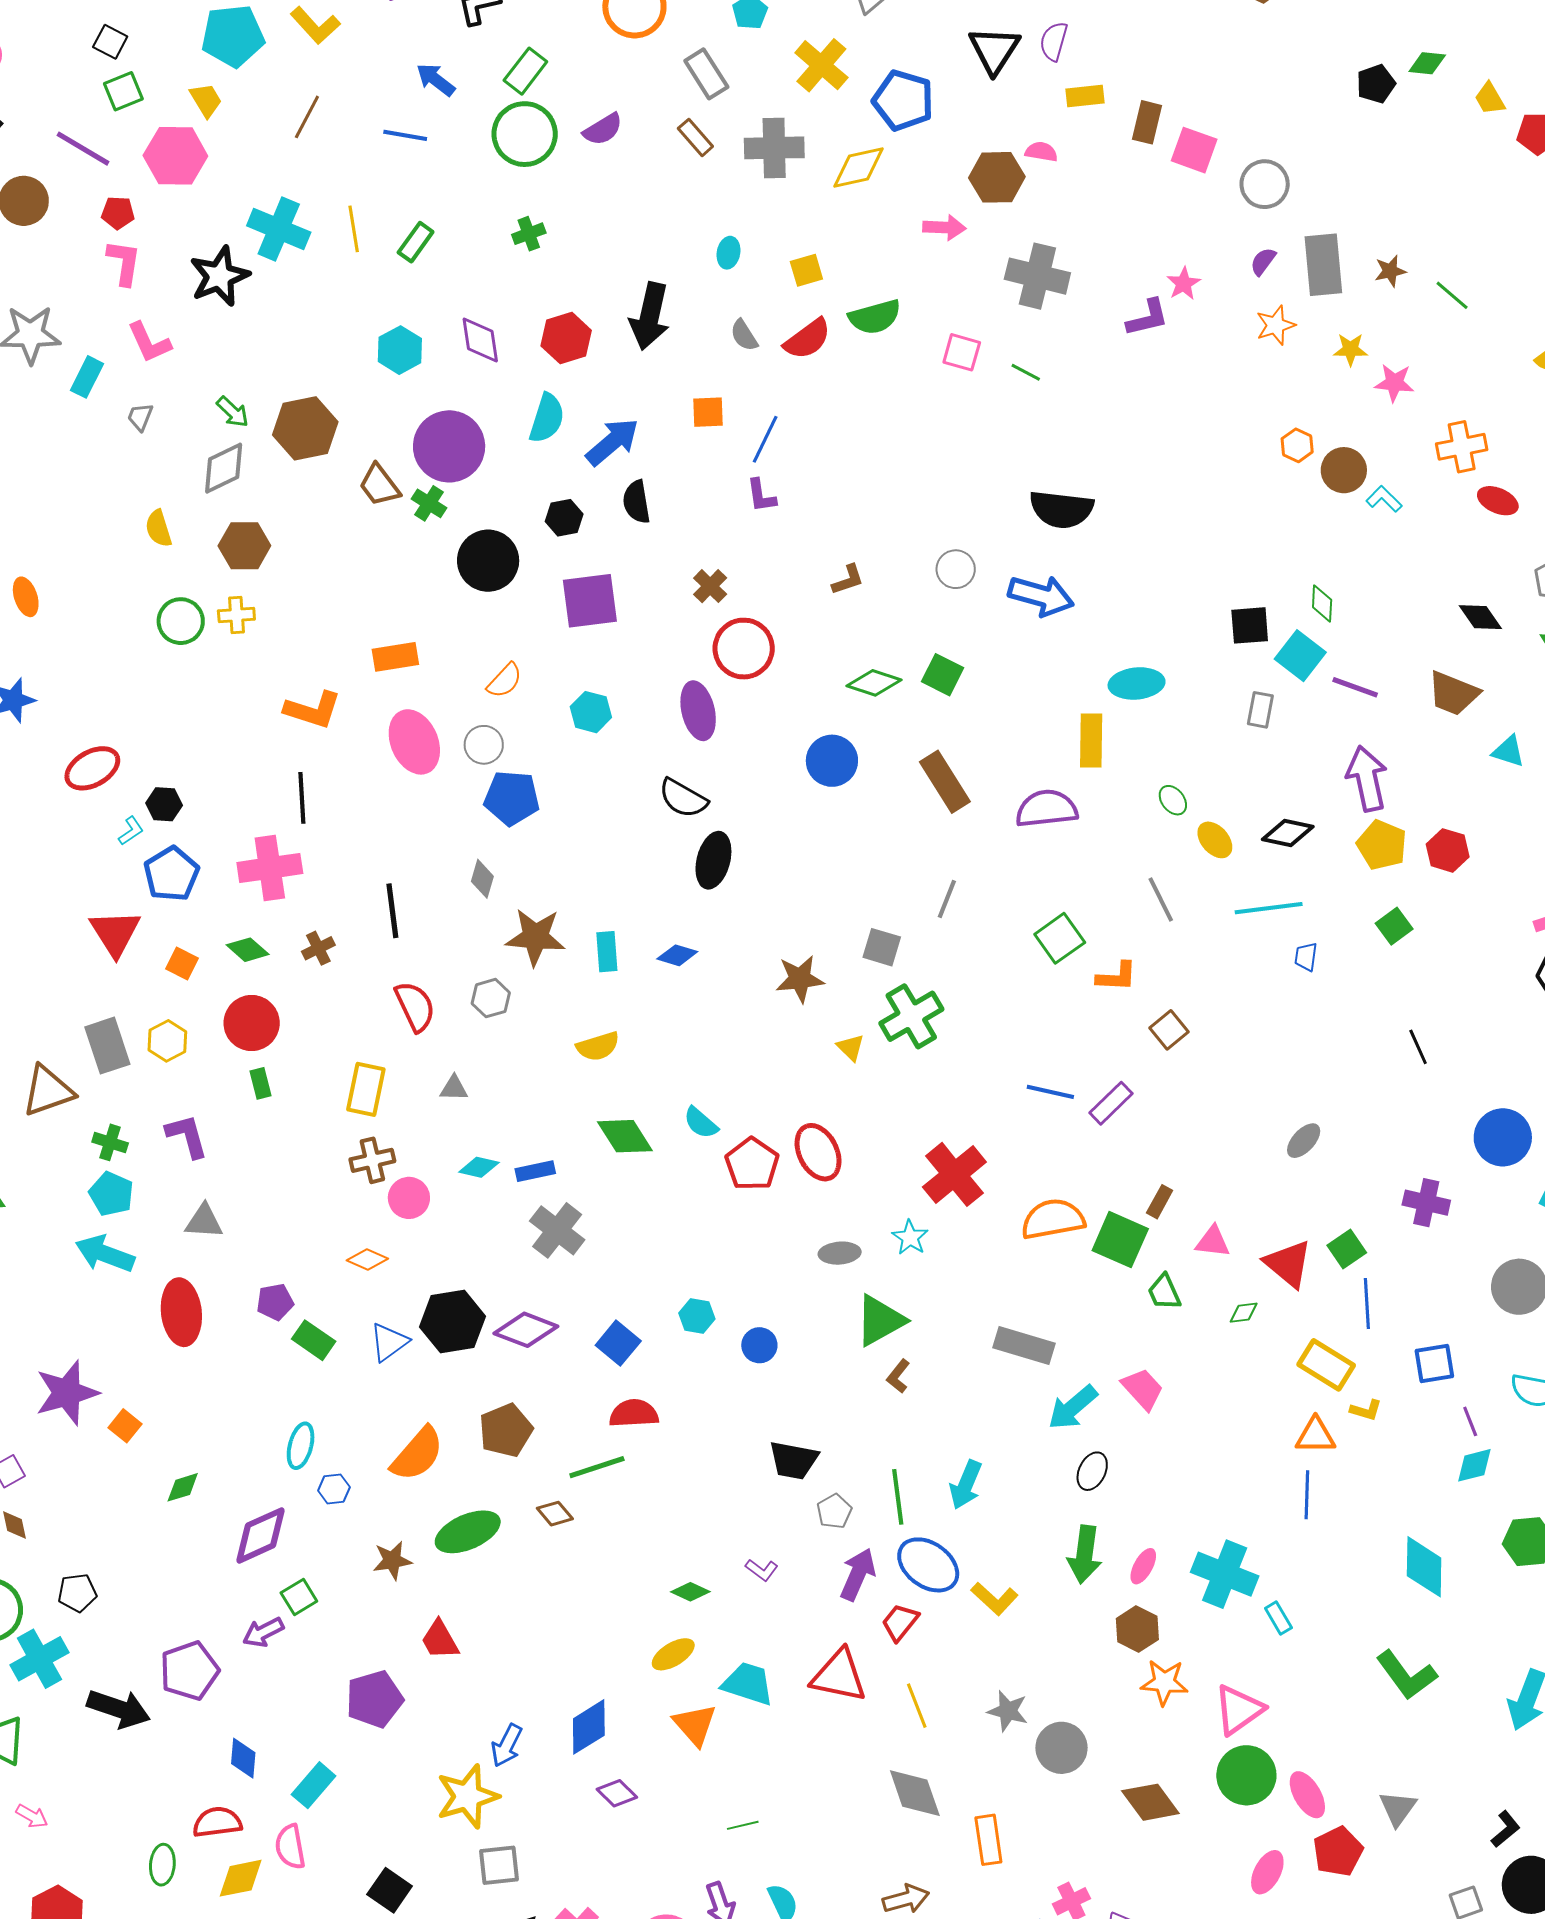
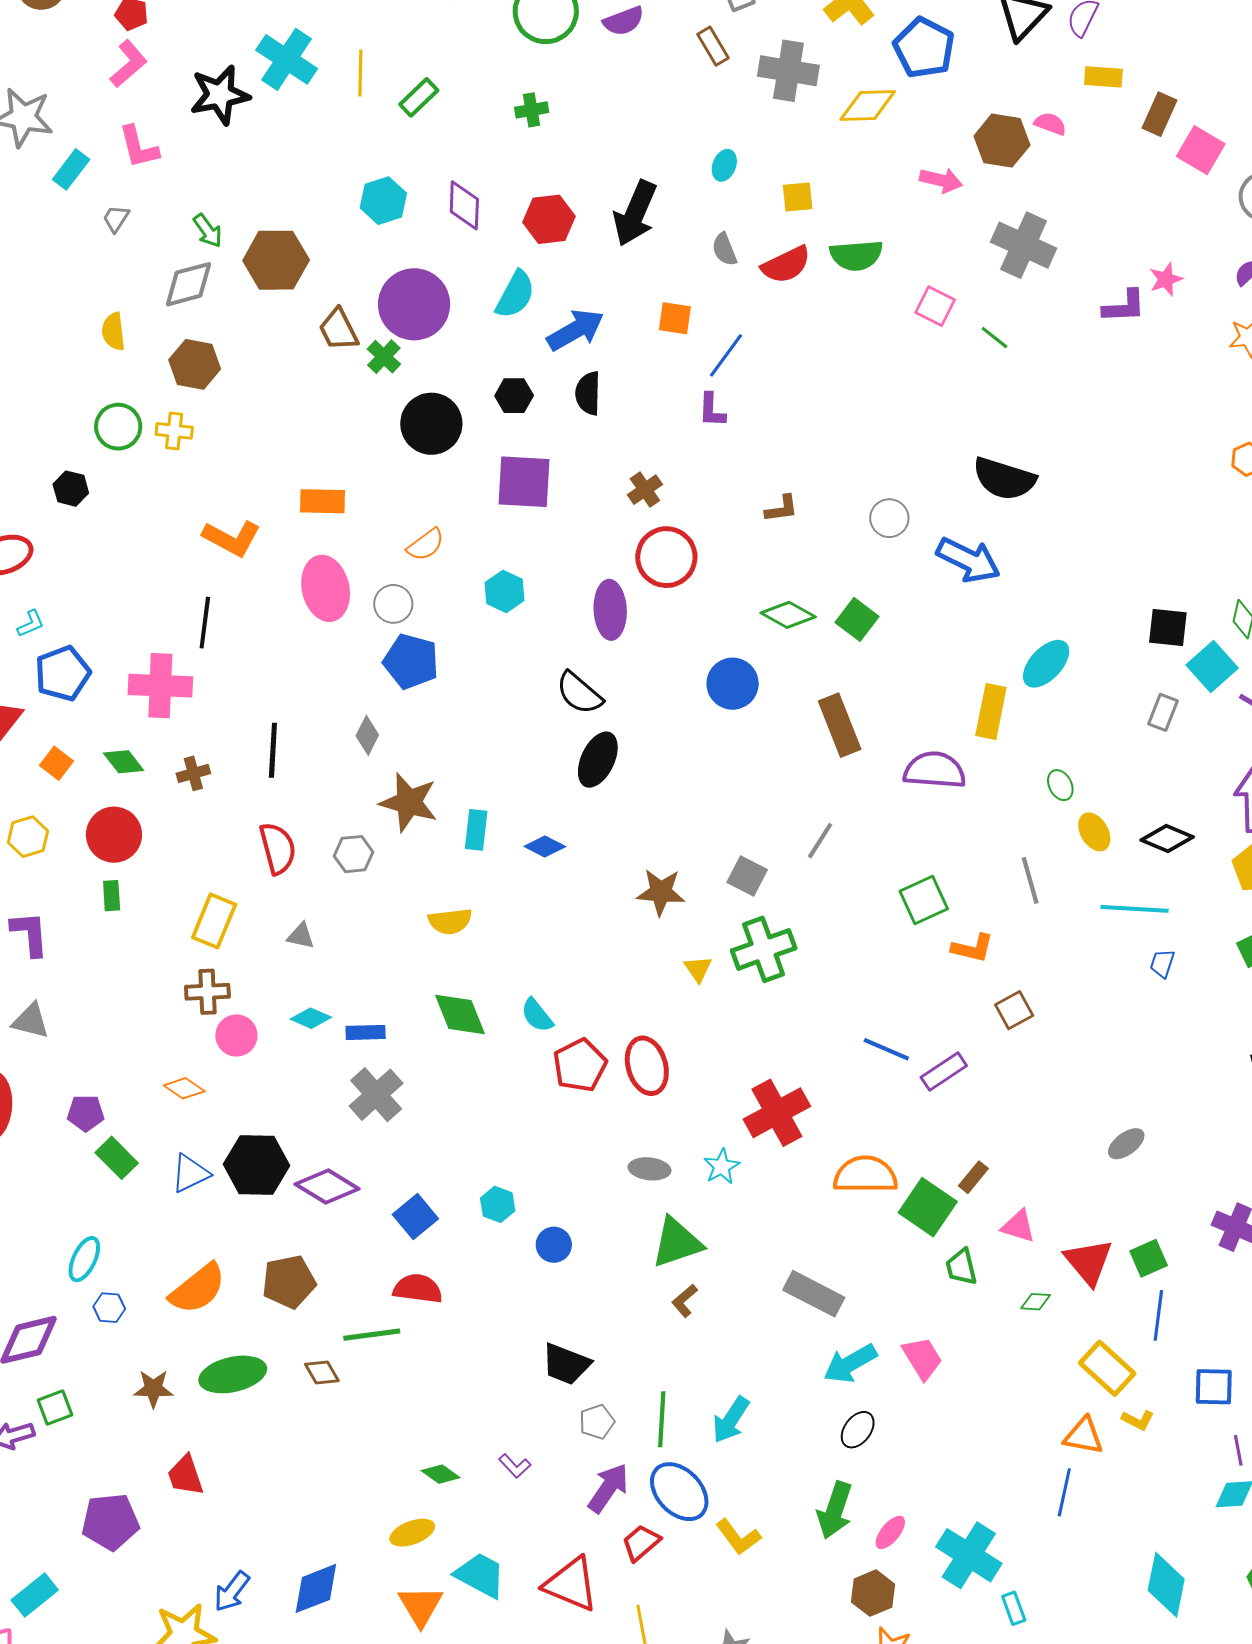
pink L-shape: (124, 262) -> (128, 64), turned 30
cyan ellipse: (1137, 683) -> (1046, 664), turned -52
black hexagon: (164, 804) -> (71, 489), moved

